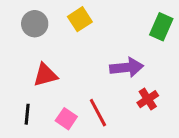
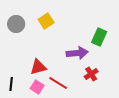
green rectangle: (161, 27) -> (99, 37), moved
red triangle: (45, 75) -> (38, 67), moved
red line: (98, 113) -> (58, 83), turned -30

